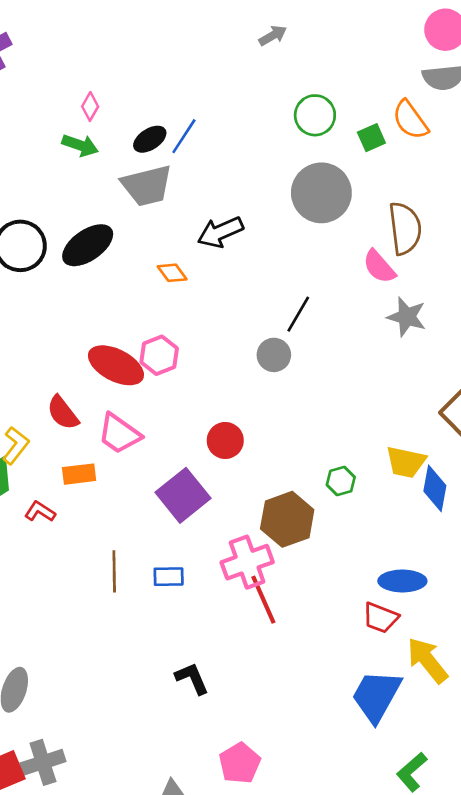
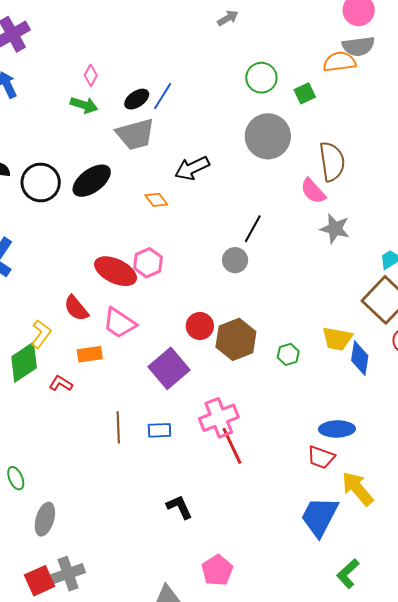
orange semicircle: (410, 120) -> (339, 62), moved, turned 120
brown hexagon: (287, 519) -> (236, 339), moved

